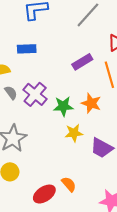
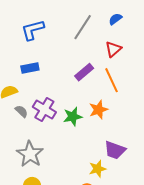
orange star: (91, 103) -> (98, 110), turned -30
yellow star: (74, 133) -> (97, 169), moved

